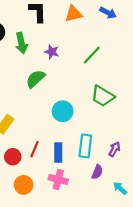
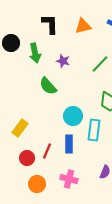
green semicircle: (35, 79) -> (48, 86), turned -90
cyan rectangle: (85, 146) -> (94, 130), moved
blue rectangle: (58, 152) -> (69, 144), moved

